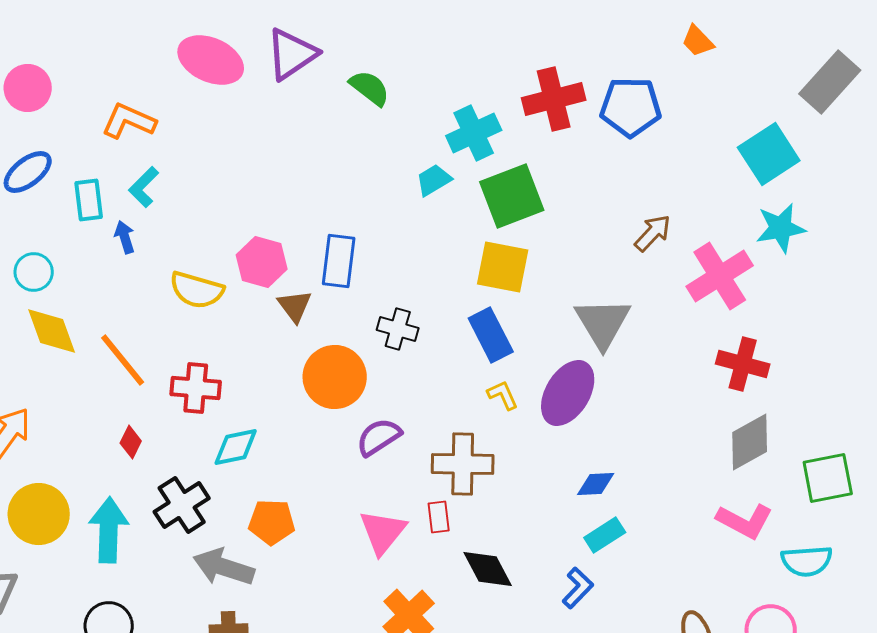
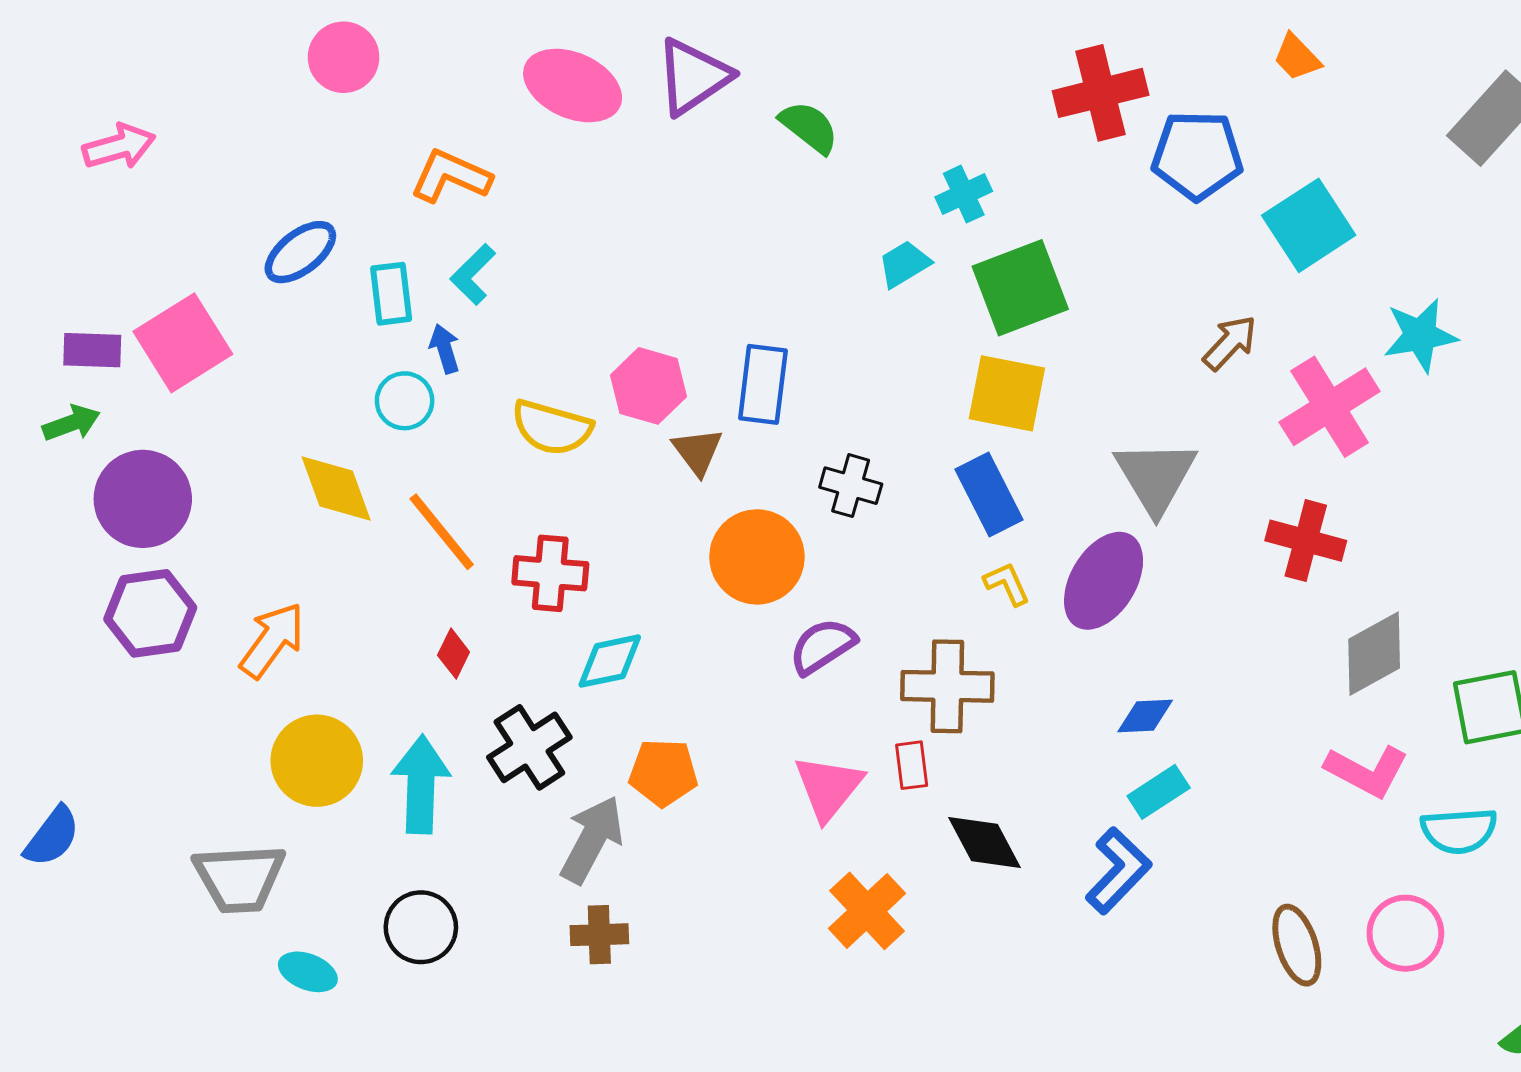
pink circle: (28, 88) -> (344, 57), moved
red cross: (554, 99) -> (1101, 93), moved
cyan cross: (474, 133) -> (964, 194), size x0.7
cyan square: (769, 154) -> (1309, 225), moved
cyan circle: (34, 272) -> (405, 401), moved
red cross: (743, 364) -> (1306, 541), moved
gray arrow: (224, 567) -> (592, 840), turned 100
blue L-shape: (578, 588) -> (1118, 871), size x1.4

